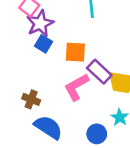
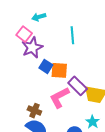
blue square: (43, 44) -> (46, 66), moved
brown cross: (31, 99) -> (34, 111), moved

